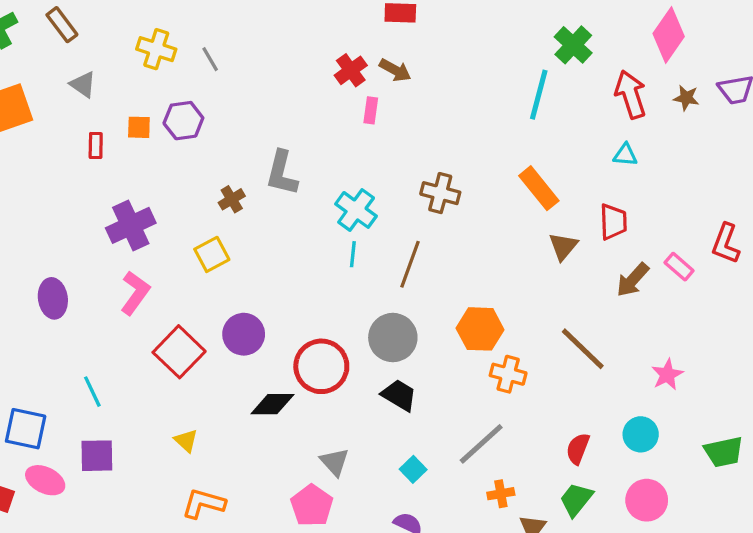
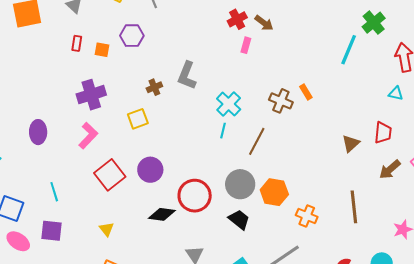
orange square: (139, 127) -> (102, 50), moved
orange rectangle: (539, 188) -> (306, 92), moved, size x0.6
orange hexagon: (480, 329) -> (274, 192), moved
brown line: (583, 349) -> (354, 207), turned 32

